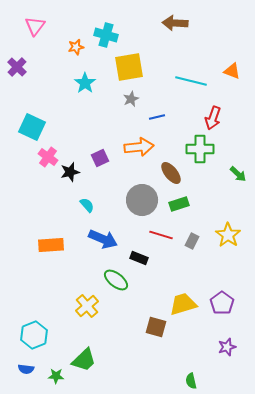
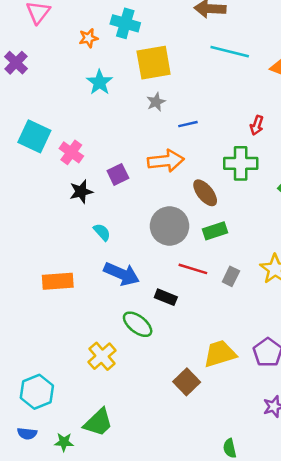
cyan line: (191, 81) -> (230, 52), moved
red arrow: (213, 118) -> (257, 125), size x0.7
pink cross: (48, 157) -> (71, 152), moved
brown square: (156, 327) -> (187, 382), turned 30

